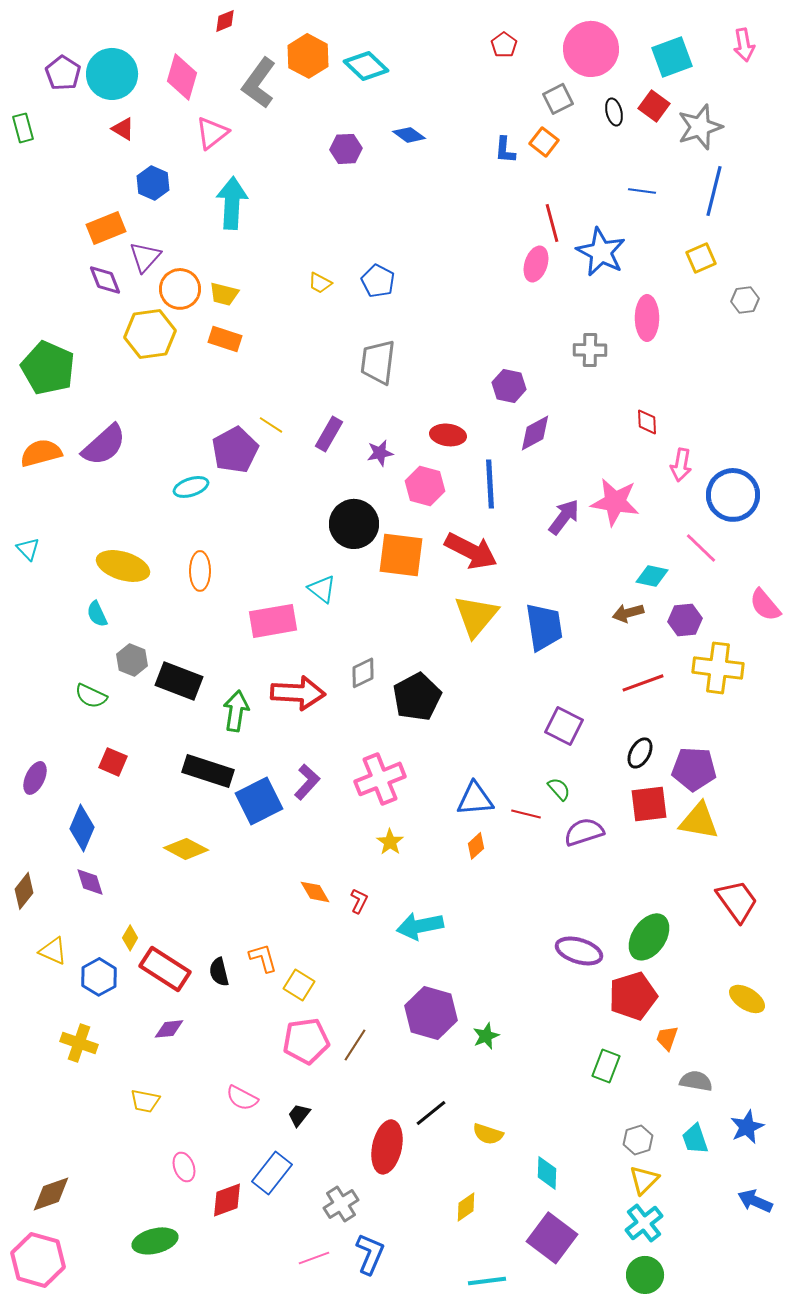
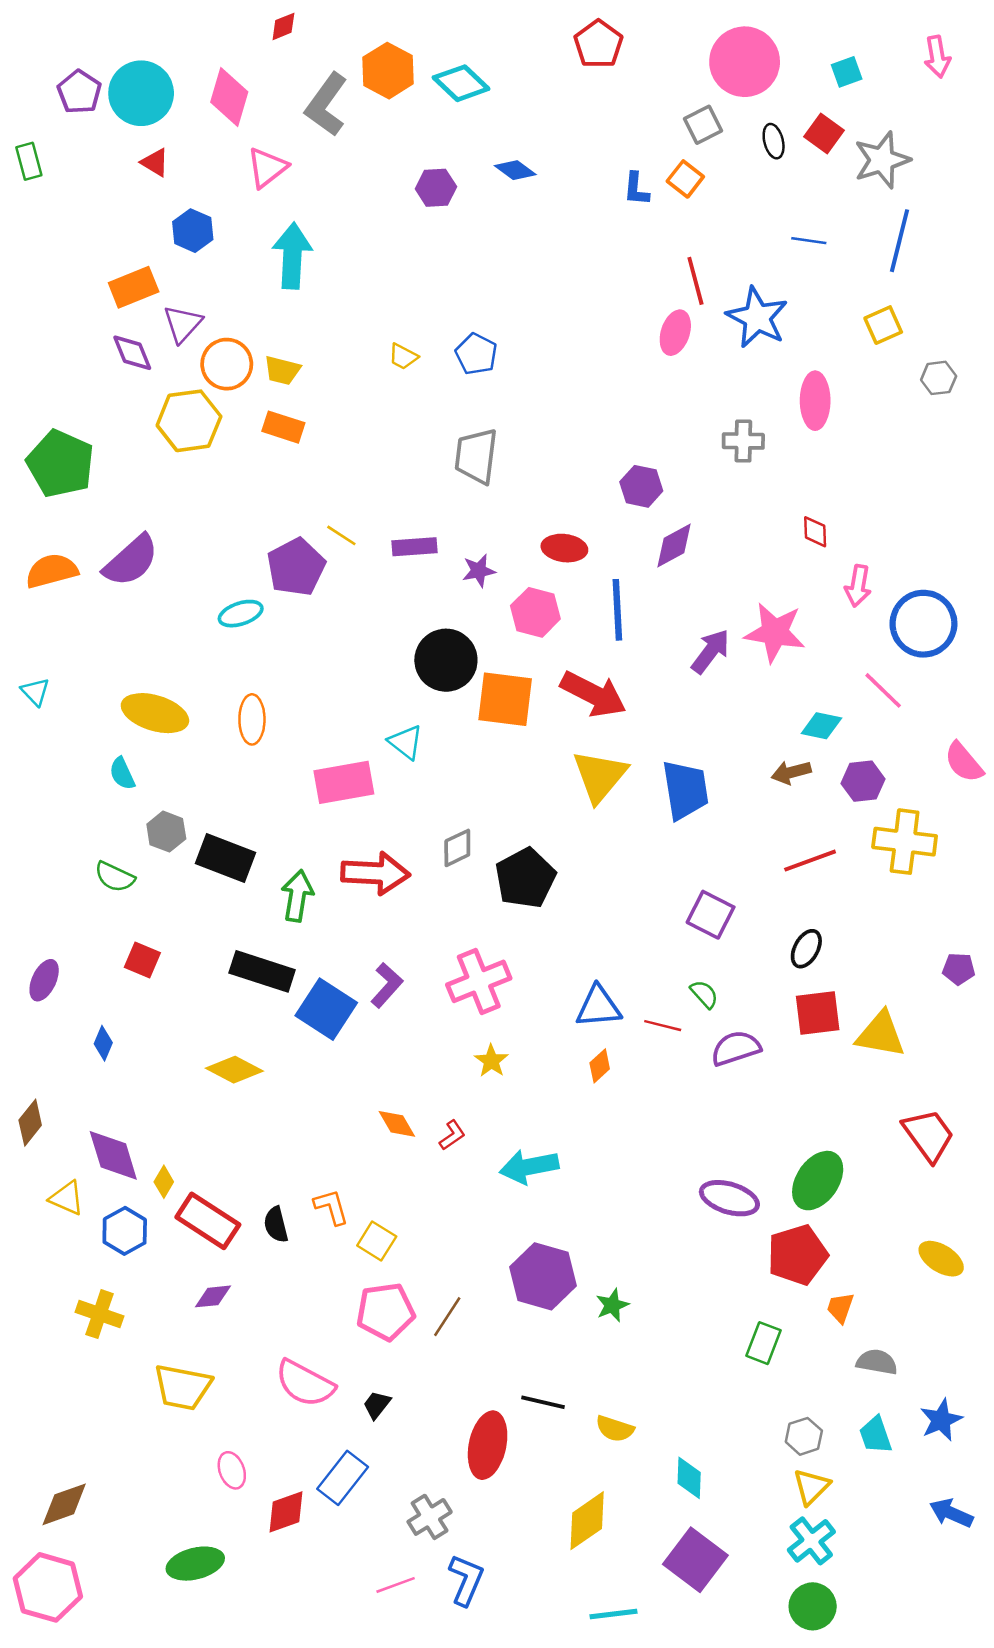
red pentagon: (504, 45) -> (598, 44), moved, size x1.5
cyan square: (672, 57) -> (847, 72), size x0.6
purple rectangle: (329, 434) -> (414, 547), turned 56
purple pentagon: (694, 769) -> (959, 969), moved, size x0.6
blue square: (259, 801) -> (326, 1009), turned -30
blue diamond: (82, 828) -> (103, 1043), size x0.6
purple diamond: (90, 882) -> (113, 1155), moved, size x1.5
red L-shape: (359, 901) -> (452, 1135), turned 30
pink semicircle: (242, 1098) -> (305, 1383), size x1.5
yellow trapezoid: (145, 1101) -> (183, 1387), size x1.6
black line: (431, 1113) -> (543, 1402), turned 52
yellow diamond: (466, 1207) -> (587, 1521), size x1.6

